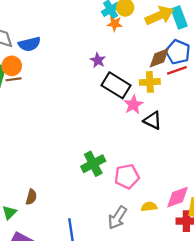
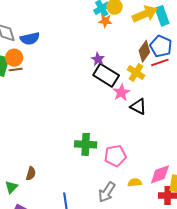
brown diamond: (159, 58) -> (144, 51), turned -35
purple star: (98, 60) -> (98, 59), moved
yellow cross: (150, 82) -> (136, 73), turned 36
green cross: (93, 164) -> (86, 144), turned 30

